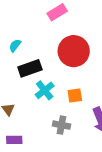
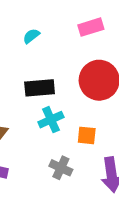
cyan semicircle: (15, 46) -> (31, 36), moved

